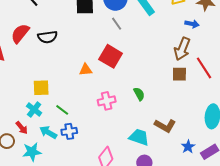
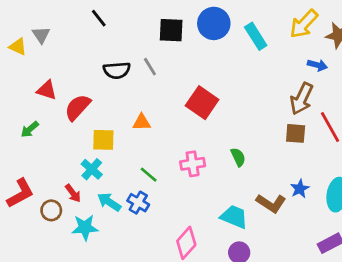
gray line: (117, 24) -> (150, 67), moved
red semicircle: (20, 33) -> (78, 107), moved
orange triangle: (86, 70) -> (142, 122), moved
green line: (62, 110) -> (149, 175), moved
blue cross: (69, 131) -> (138, 203), turned 35
blue star: (188, 147) -> (300, 189), moved

